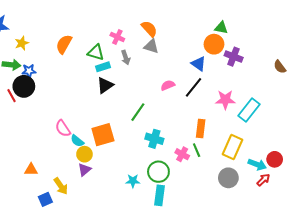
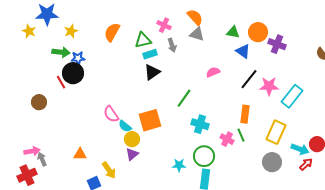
green triangle: (221, 28) -> (233, 32), moved
green triangle: (96, 52) -> (143, 40), turned -30
black line: (193, 87) -> (249, 79), moved

